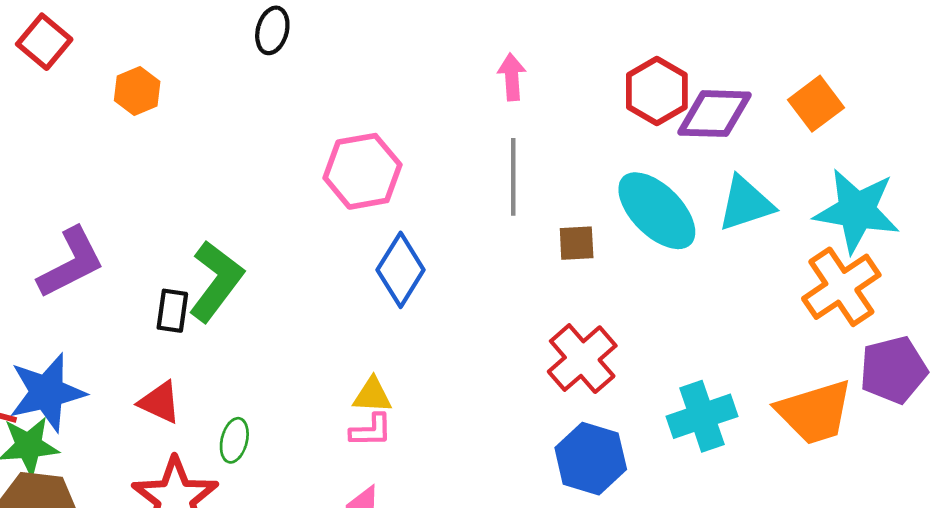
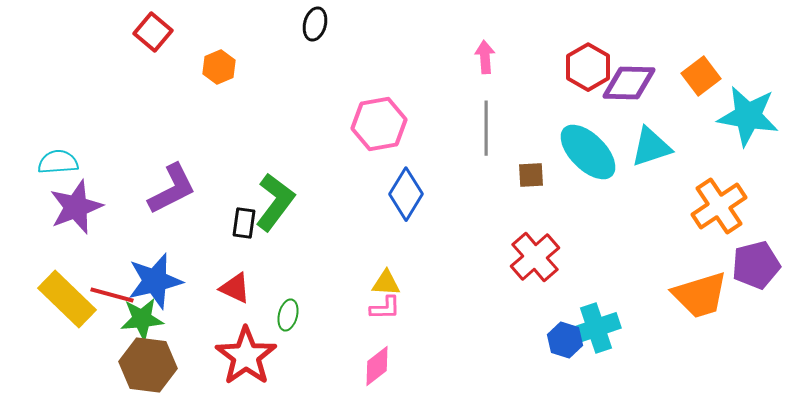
cyan star: (857, 211) -> (748, 116), moved
cyan cross: (702, 416) -> (596, 328), moved
blue hexagon: (591, 459) -> (565, 340), moved, size x0.7

